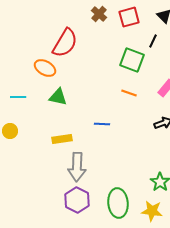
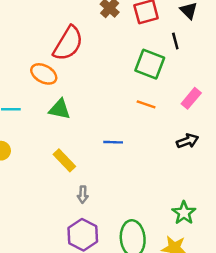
black line: (153, 41) -> (175, 41), turned -40
yellow rectangle: (62, 139) -> (64, 160), turned 54
gray arrow: (77, 167) -> (83, 195), size x0.5

